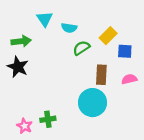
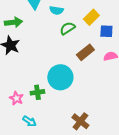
brown rectangle: (101, 75) -> (85, 52), turned 48
cyan circle: (93, 103) -> (60, 77), moved

